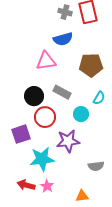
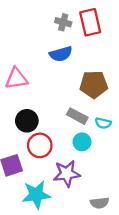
pink triangle: (46, 61) -> (16, 79), moved
gray rectangle: (62, 92) -> (77, 116), moved
cyan semicircle: (99, 98) -> (103, 123), turned 72

